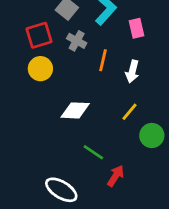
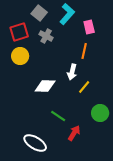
orange line: (103, 60) -> (84, 51), moved
white arrow: (132, 71) -> (72, 72), moved
green circle: (152, 135) -> (100, 113), moved

